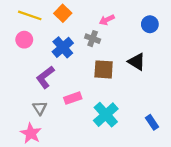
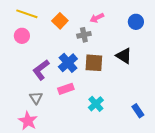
orange square: (63, 13) -> (60, 21), moved
gray cross: (93, 39) -> (84, 35), turned -32
blue cross: (63, 47) -> (68, 63), moved
cyan cross: (106, 115) -> (96, 104), size x0.7

